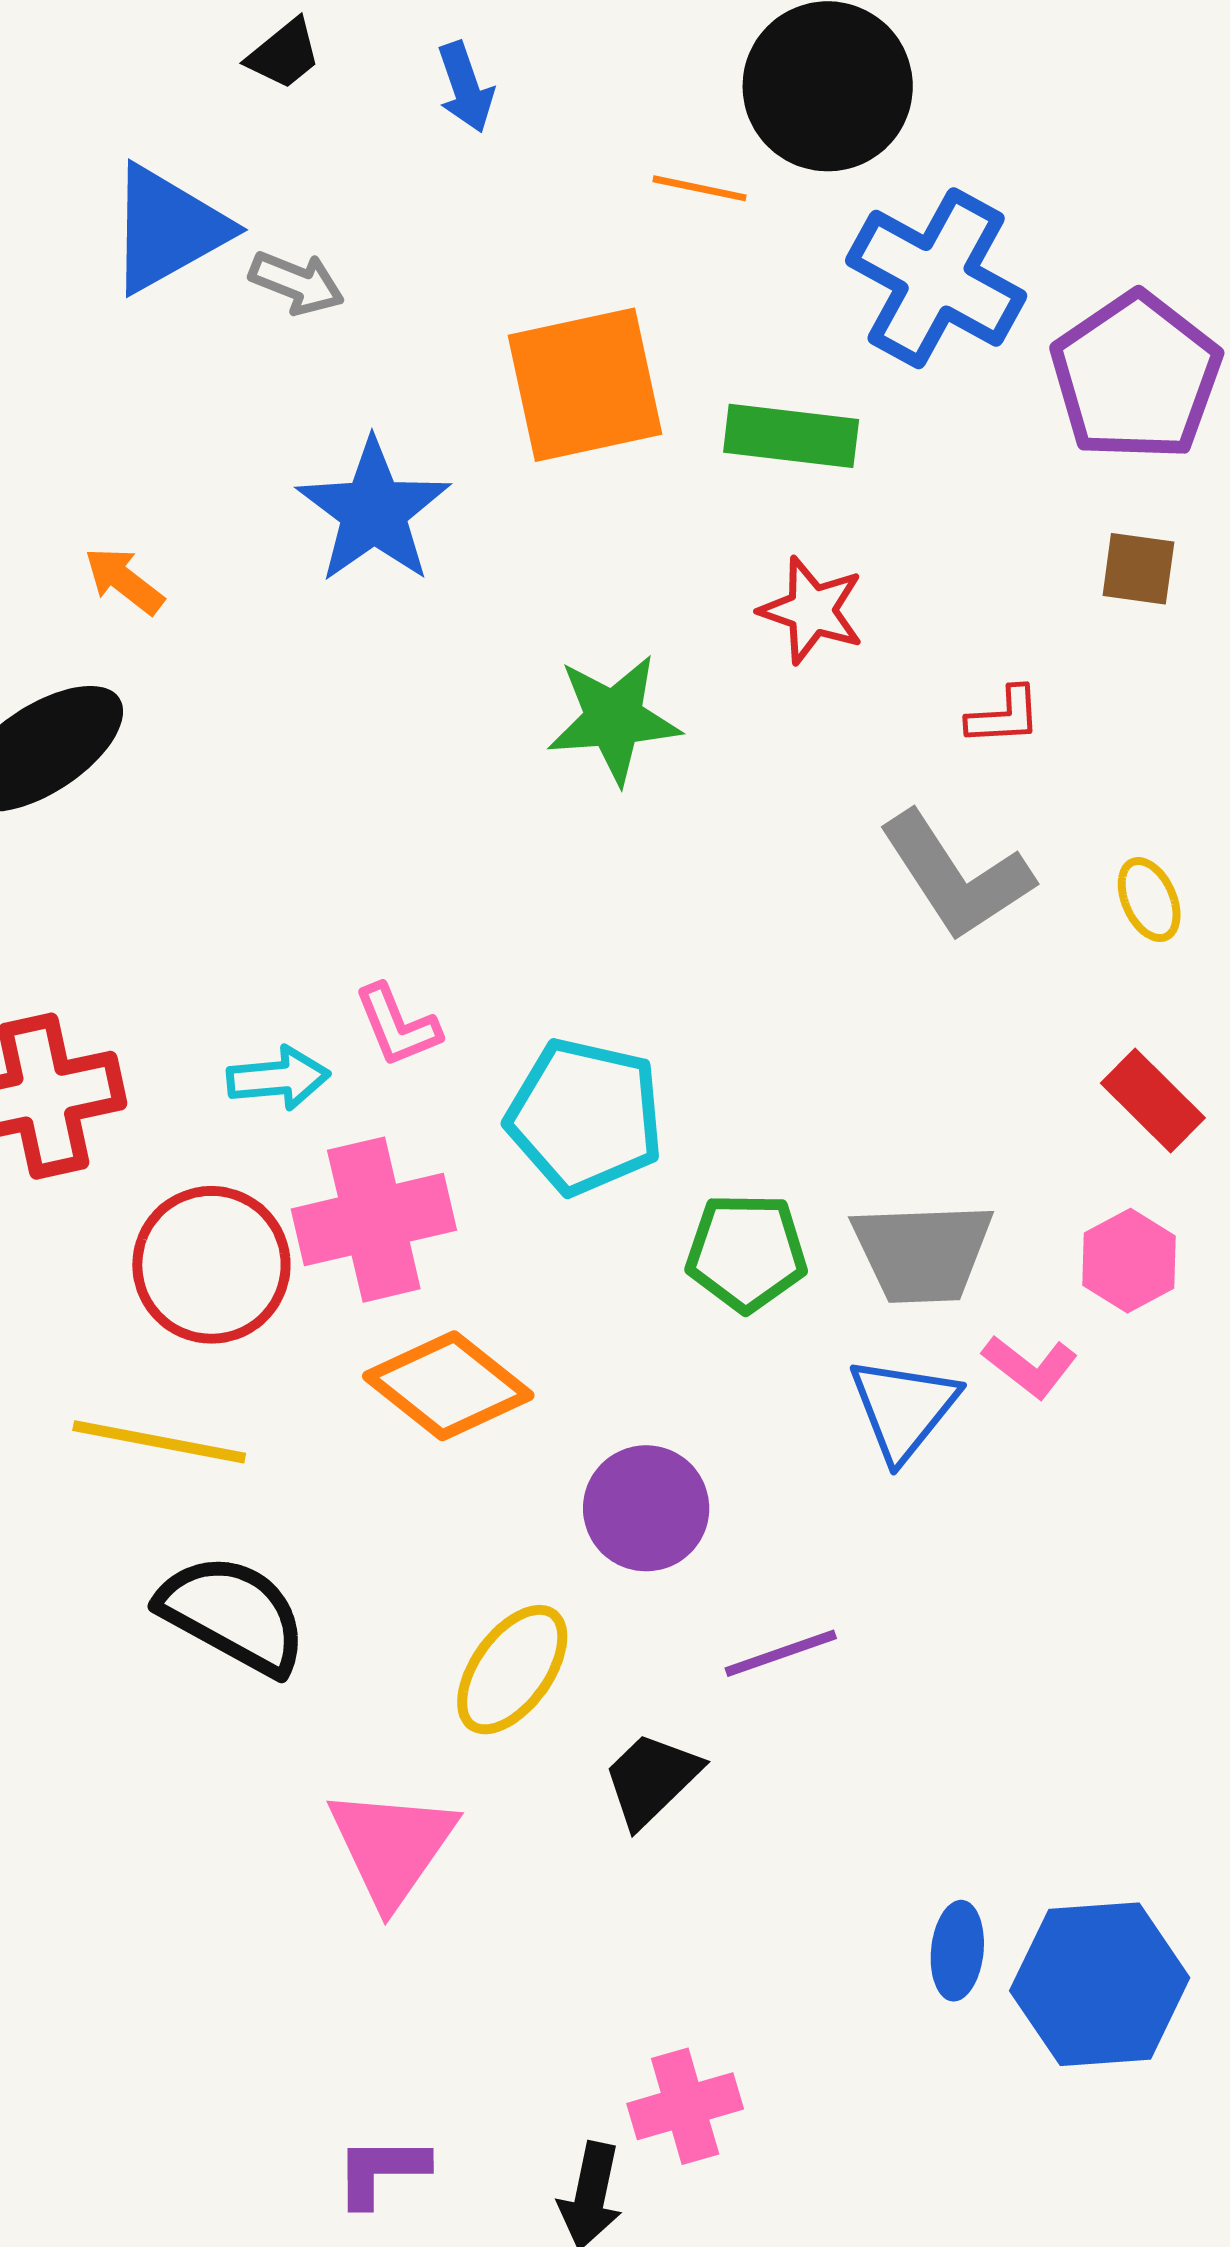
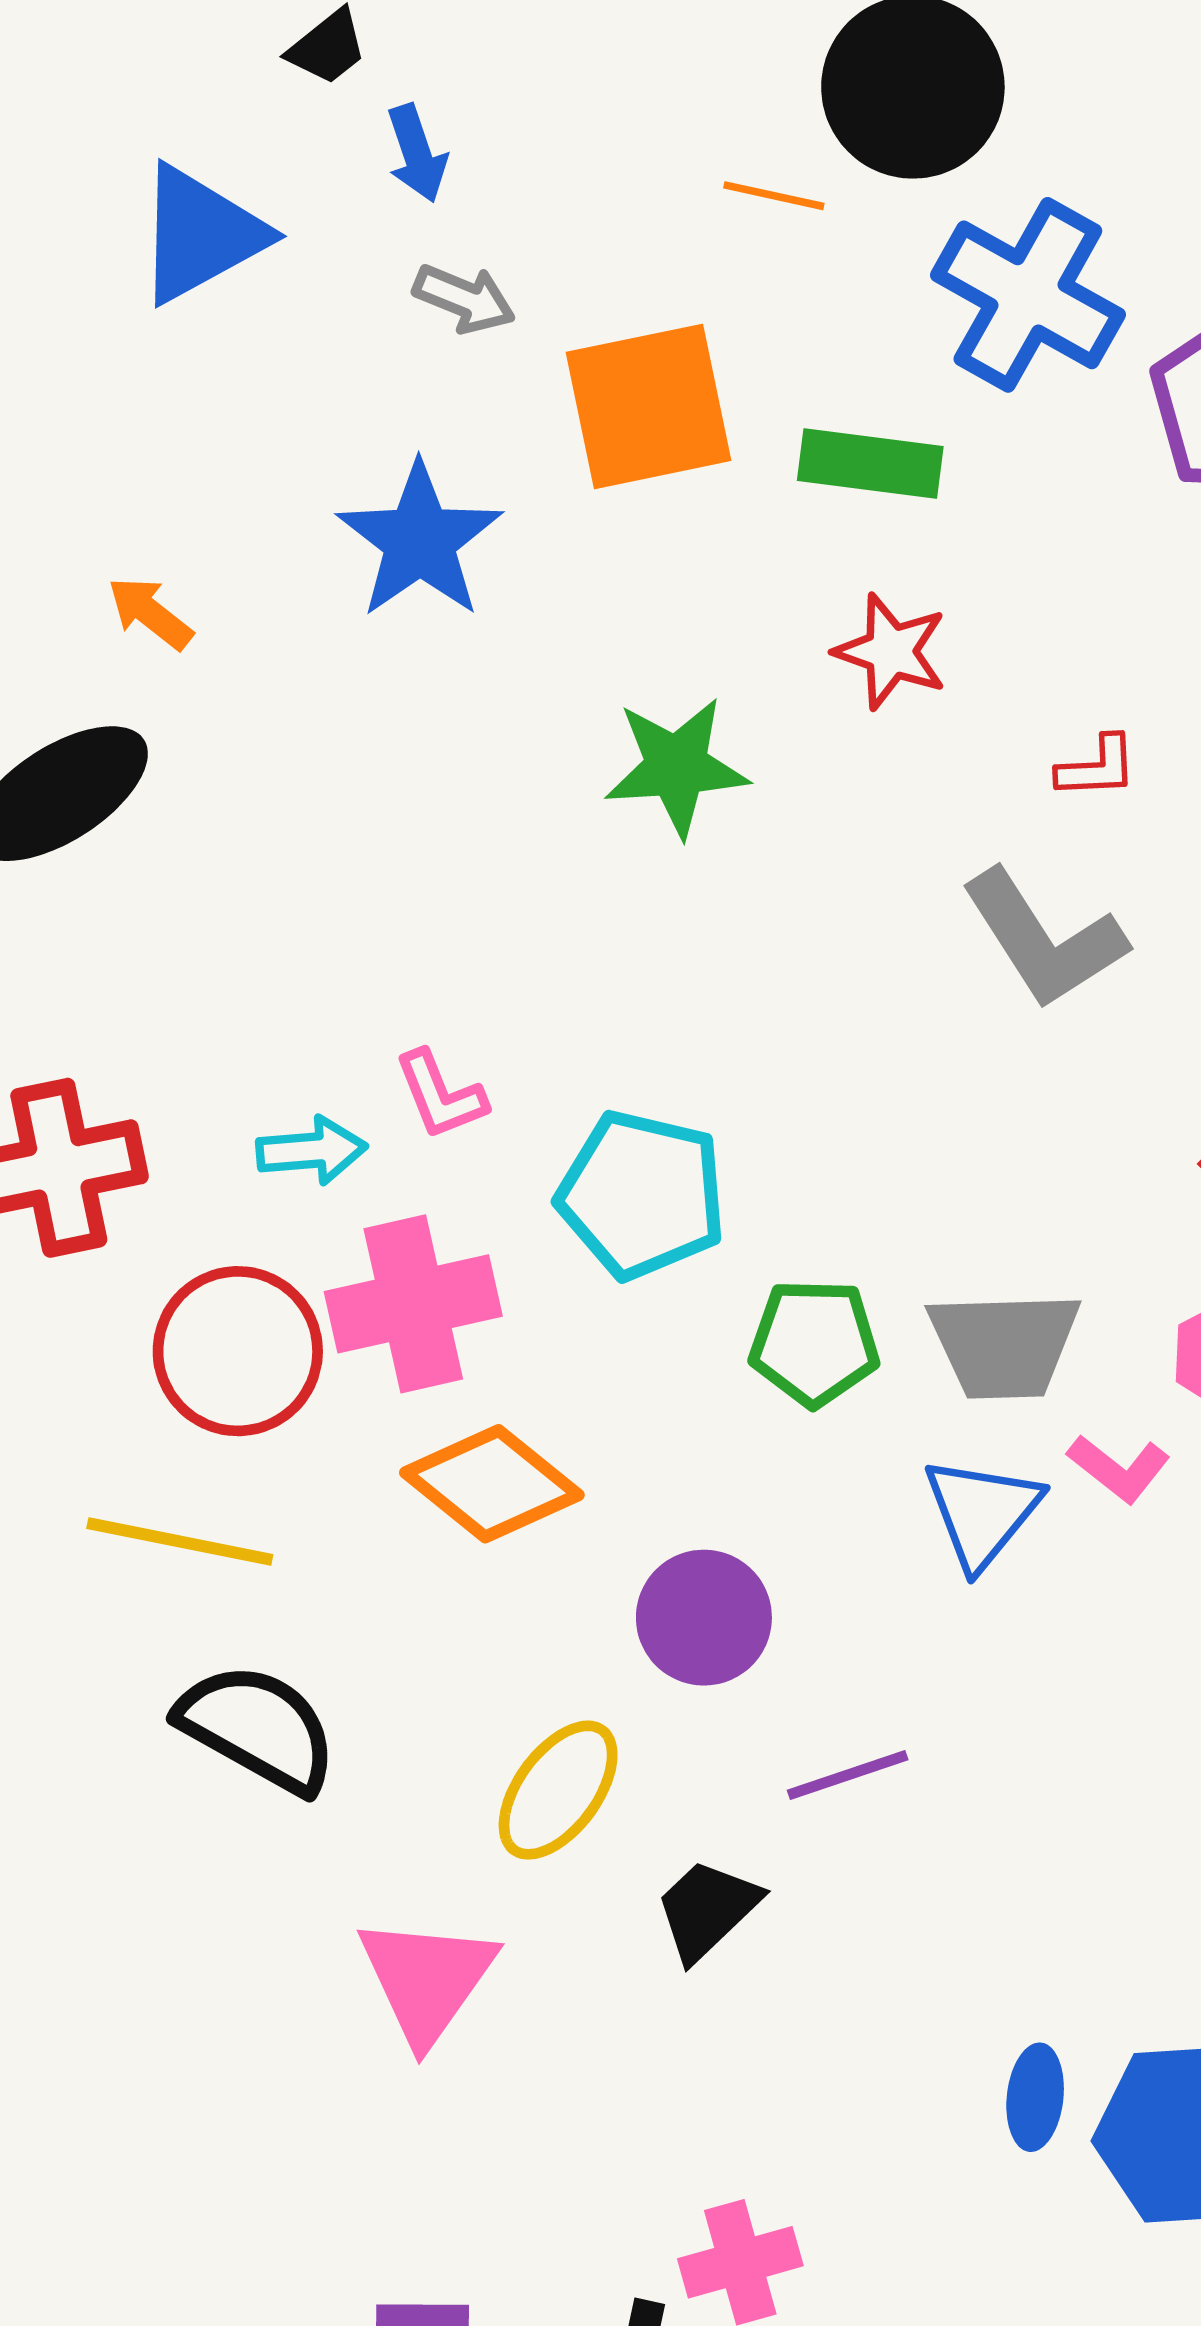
blue arrow: (465, 87) -> (417, 153), moved
gray arrow: (297, 283) -> (464, 299), moved

